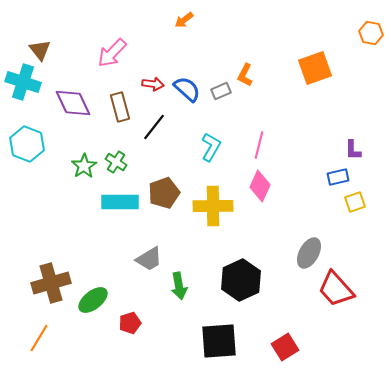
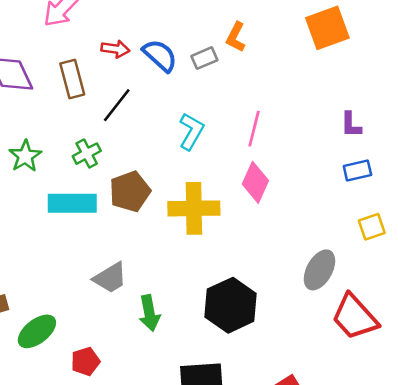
purple L-shape: (353, 150) -> (351, 125), moved
green cross: (116, 162) -> (87, 154), moved, turned 30
yellow square: (355, 202) -> (372, 227), moved

